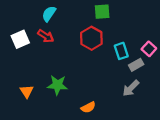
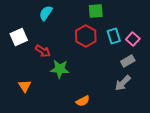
red arrow: (46, 36) -> (43, 51), moved
pink square: (149, 49) -> (133, 39), moved
cyan rectangle: (121, 51) -> (114, 36), moved
green star: (57, 85) -> (60, 69), moved

